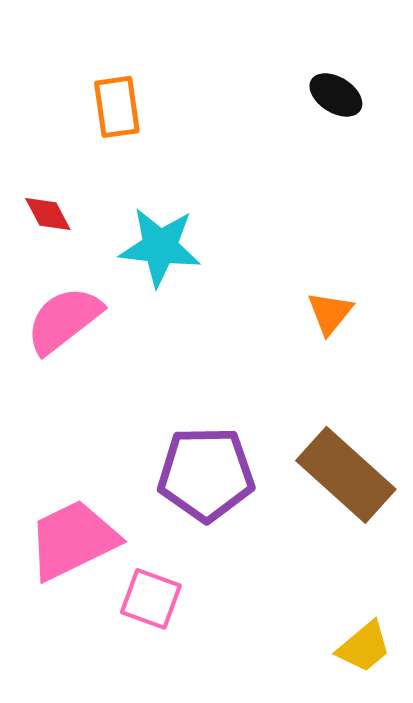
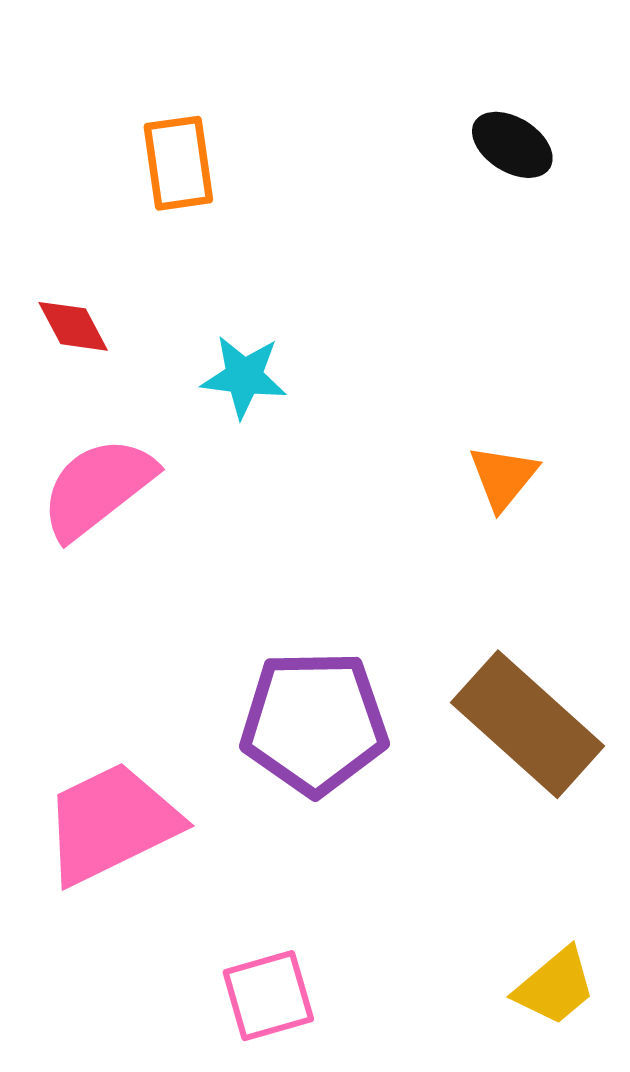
cyan star: (160, 247) -> (244, 377), size x0.7
pink square: (151, 599) -> (268, 996), moved, turned -36

